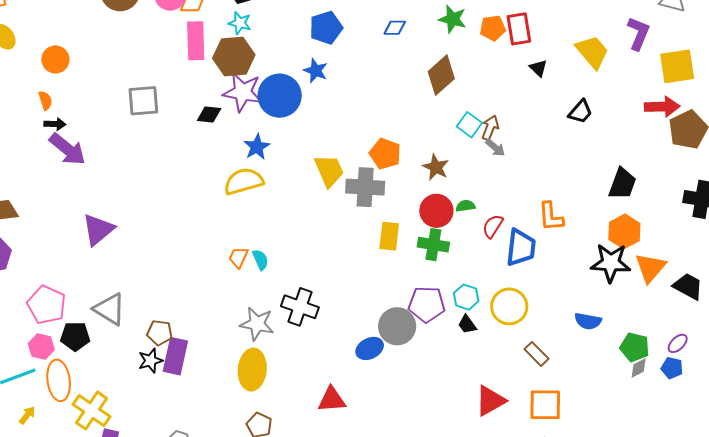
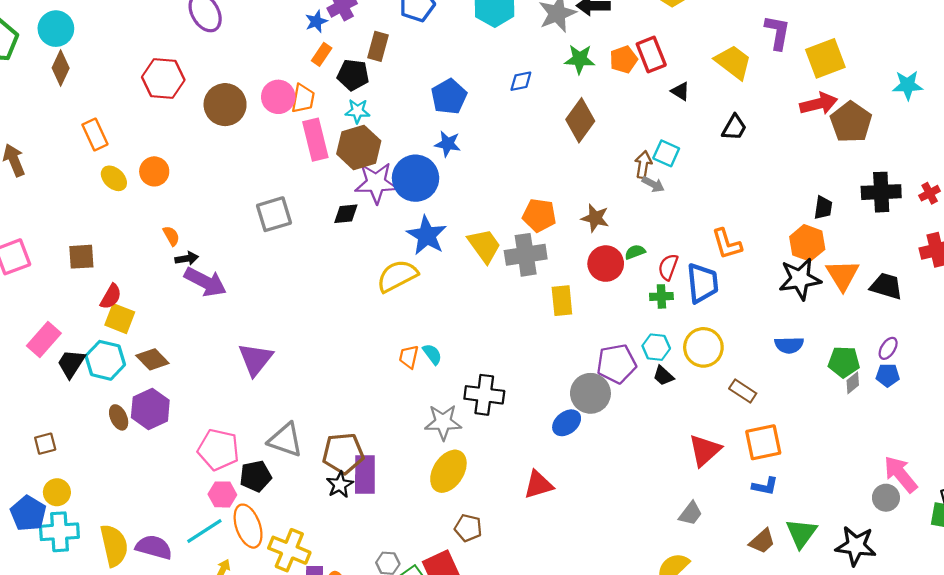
orange circle: (55, 59) -> (154, 171), moved
cyan square: (469, 125) -> (666, 153), moved
blue star: (257, 147) -> (427, 235), moved, size x1.4
black trapezoid: (622, 184) -> (823, 208), moved, size x0.7
green cross: (433, 245) -> (661, 296), moved, size x0.7
brown pentagon: (160, 333) -> (343, 453), size x1.5
yellow ellipse: (252, 370) -> (448, 471), turned 39

